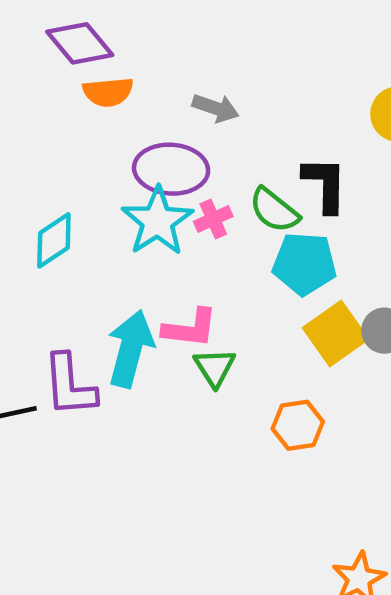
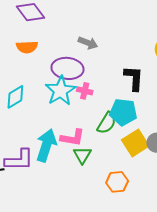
orange semicircle: (108, 92) -> (27, 47), moved
green semicircle: (274, 210) -> (107, 123), moved, turned -100
pink cross: (213, 219) -> (85, 91), turned 35
purple L-shape: (70, 385) -> (19, 160), turned -88

